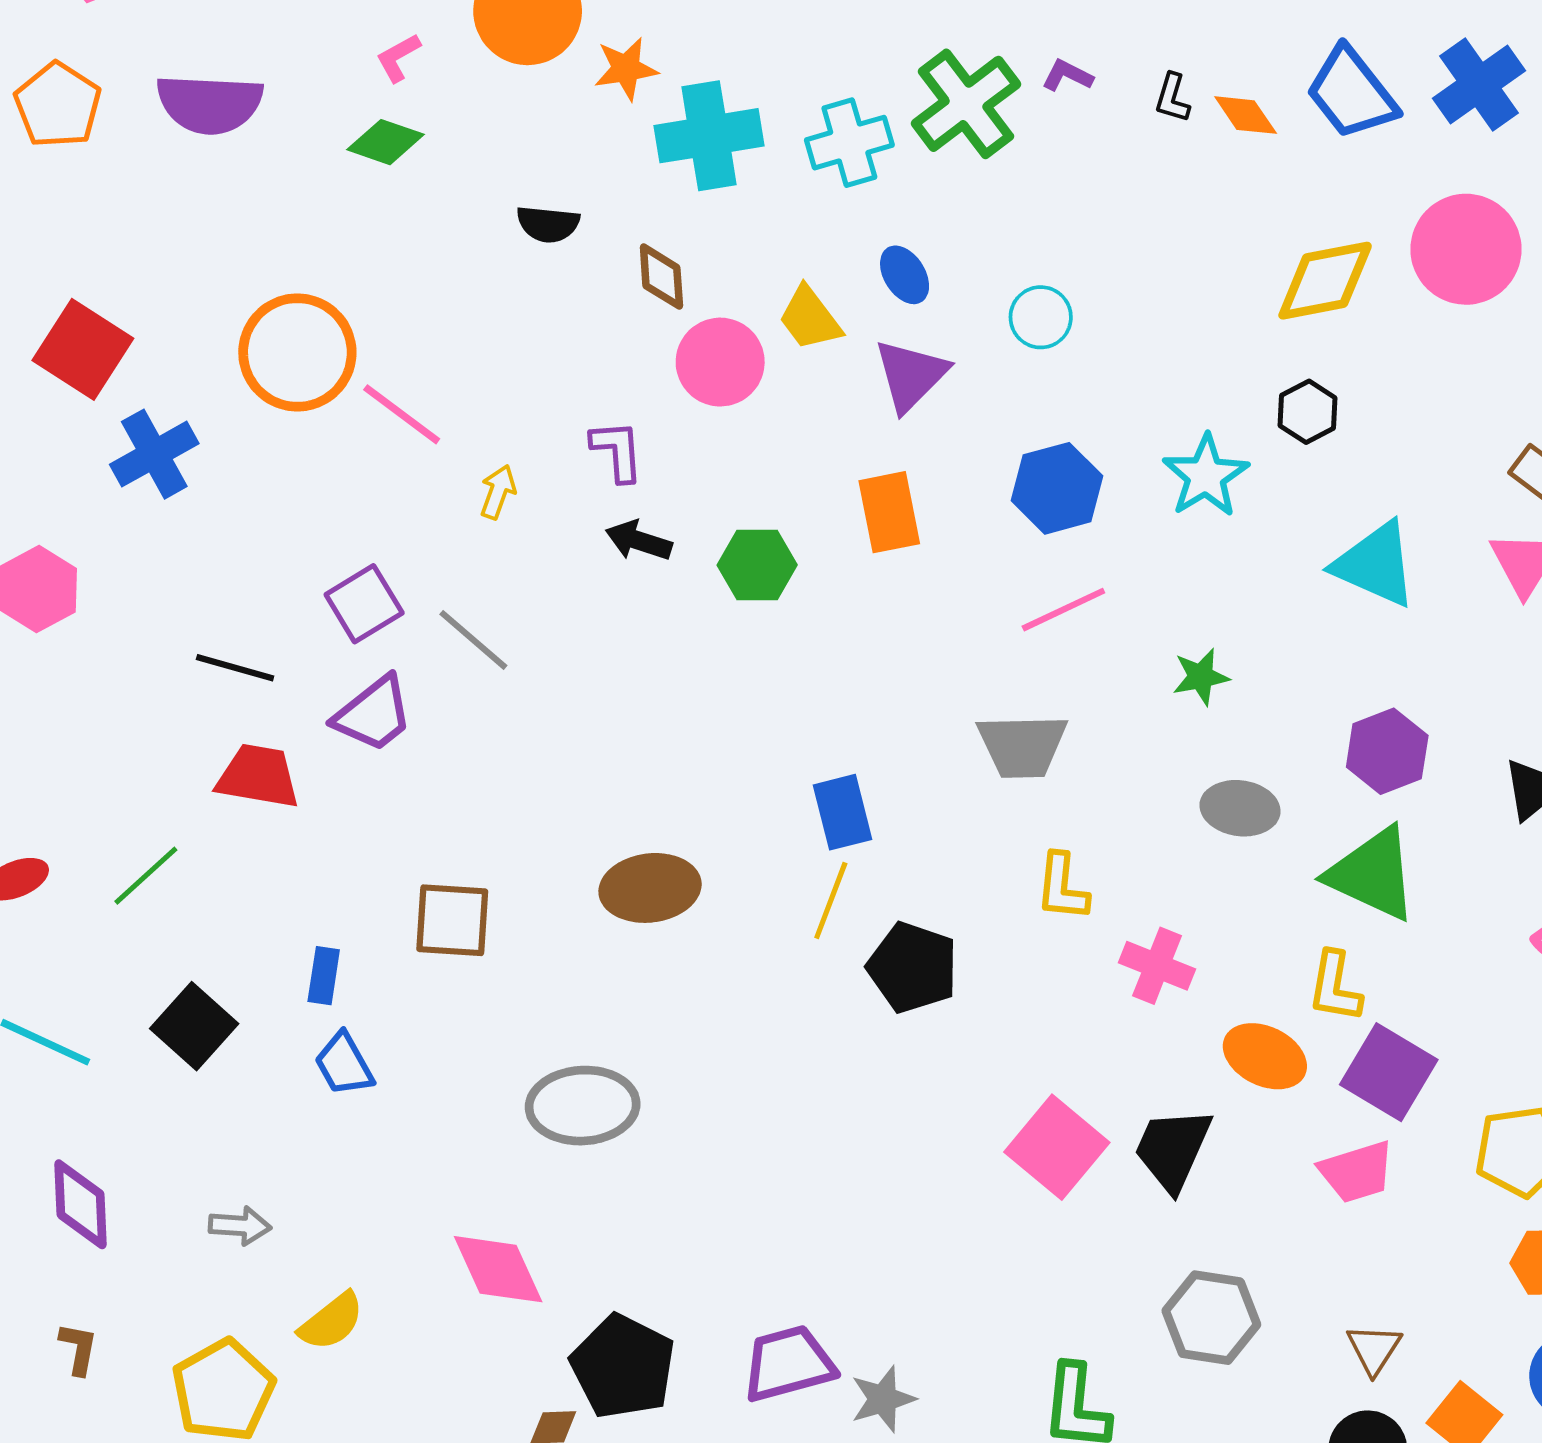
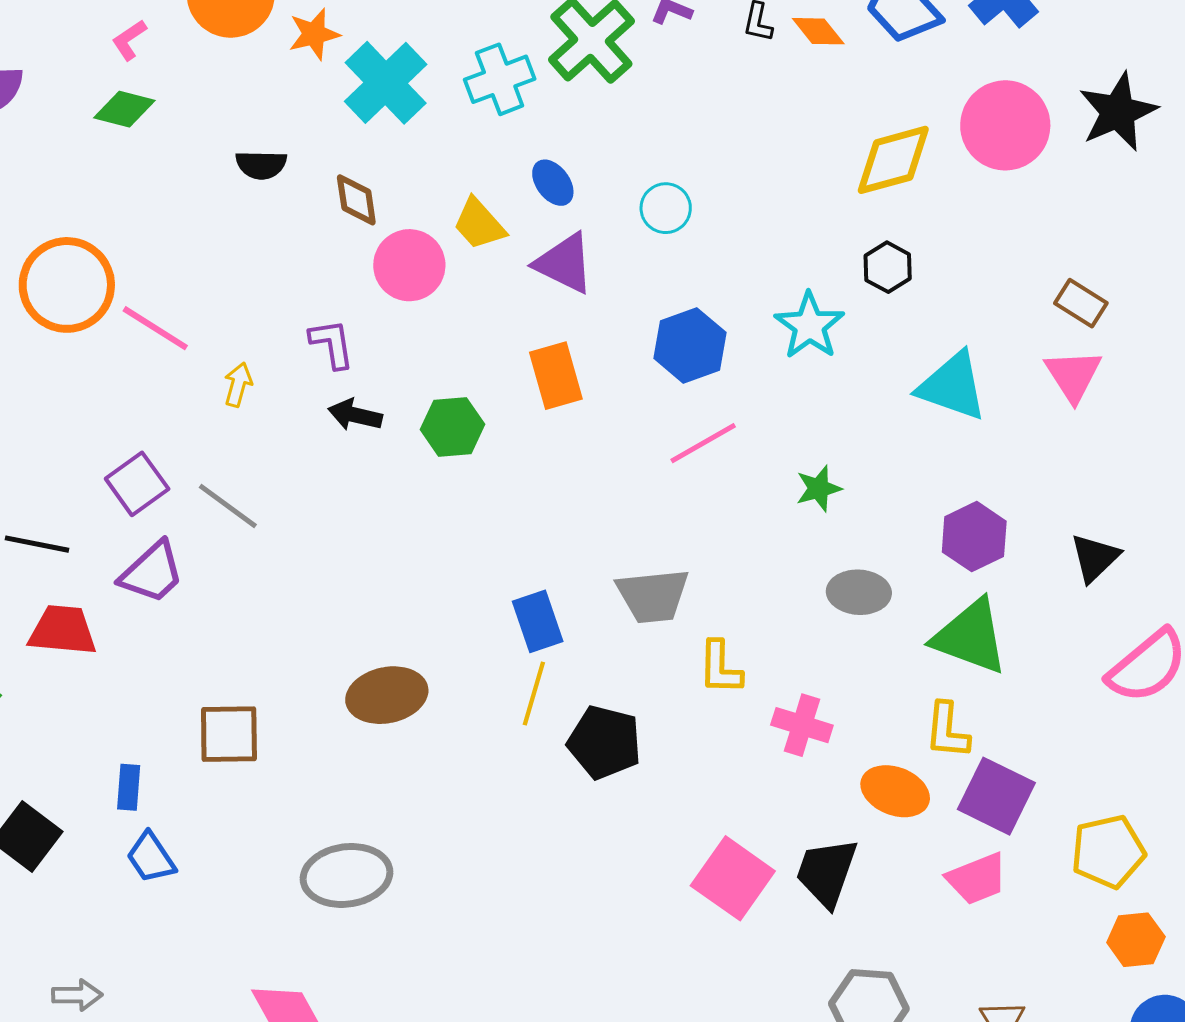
cyan cross: (709, 136) -> (386, 83), turned -30
purple triangle: (911, 375) -> (564, 263), turned -44
gray trapezoid: (1022, 746) -> (653, 596), moved

